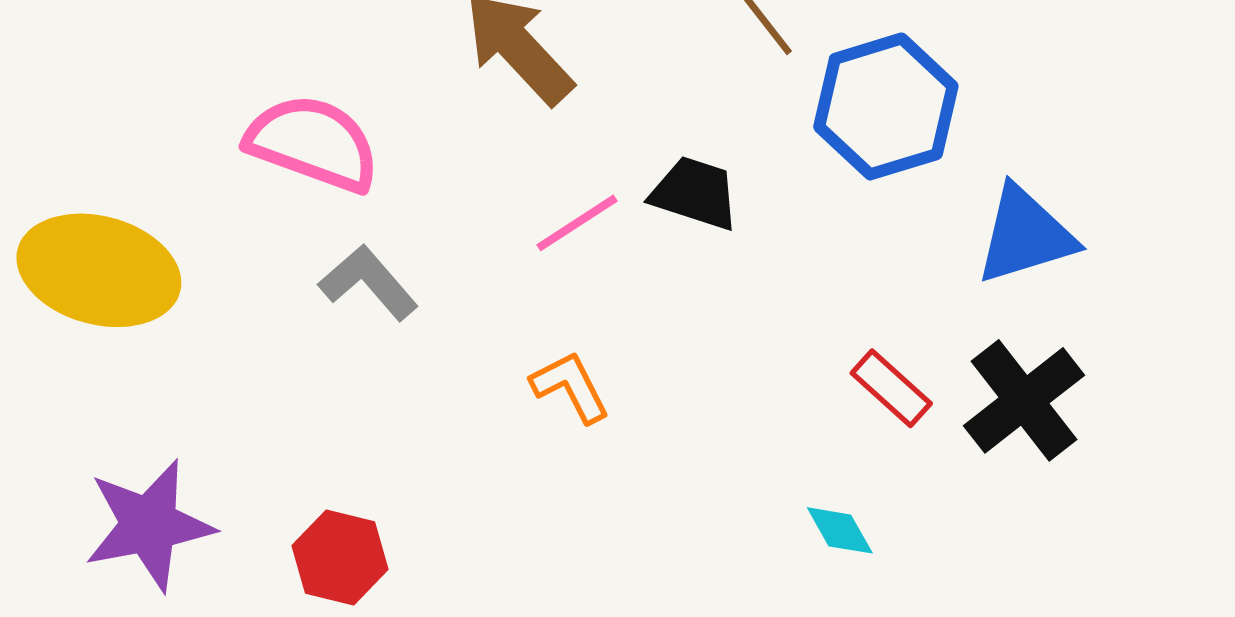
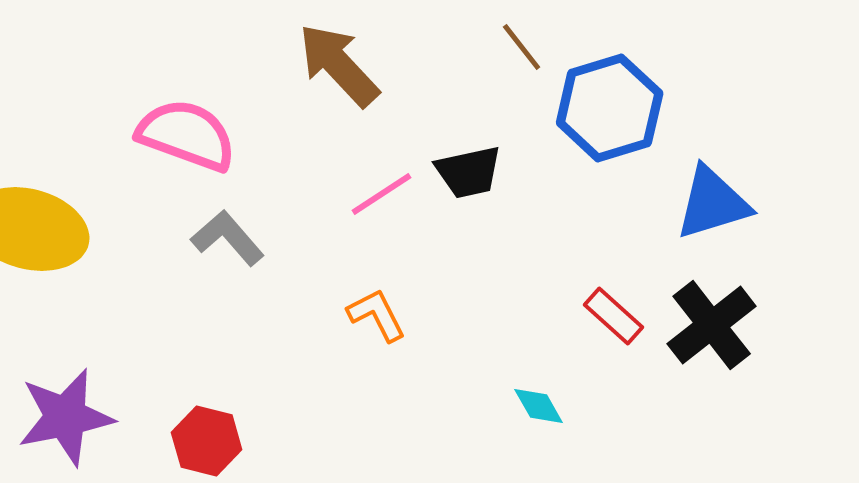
black trapezoid: (695, 193) -> (469, 172), turned 150
cyan diamond: (840, 530) -> (539, 406), moved

